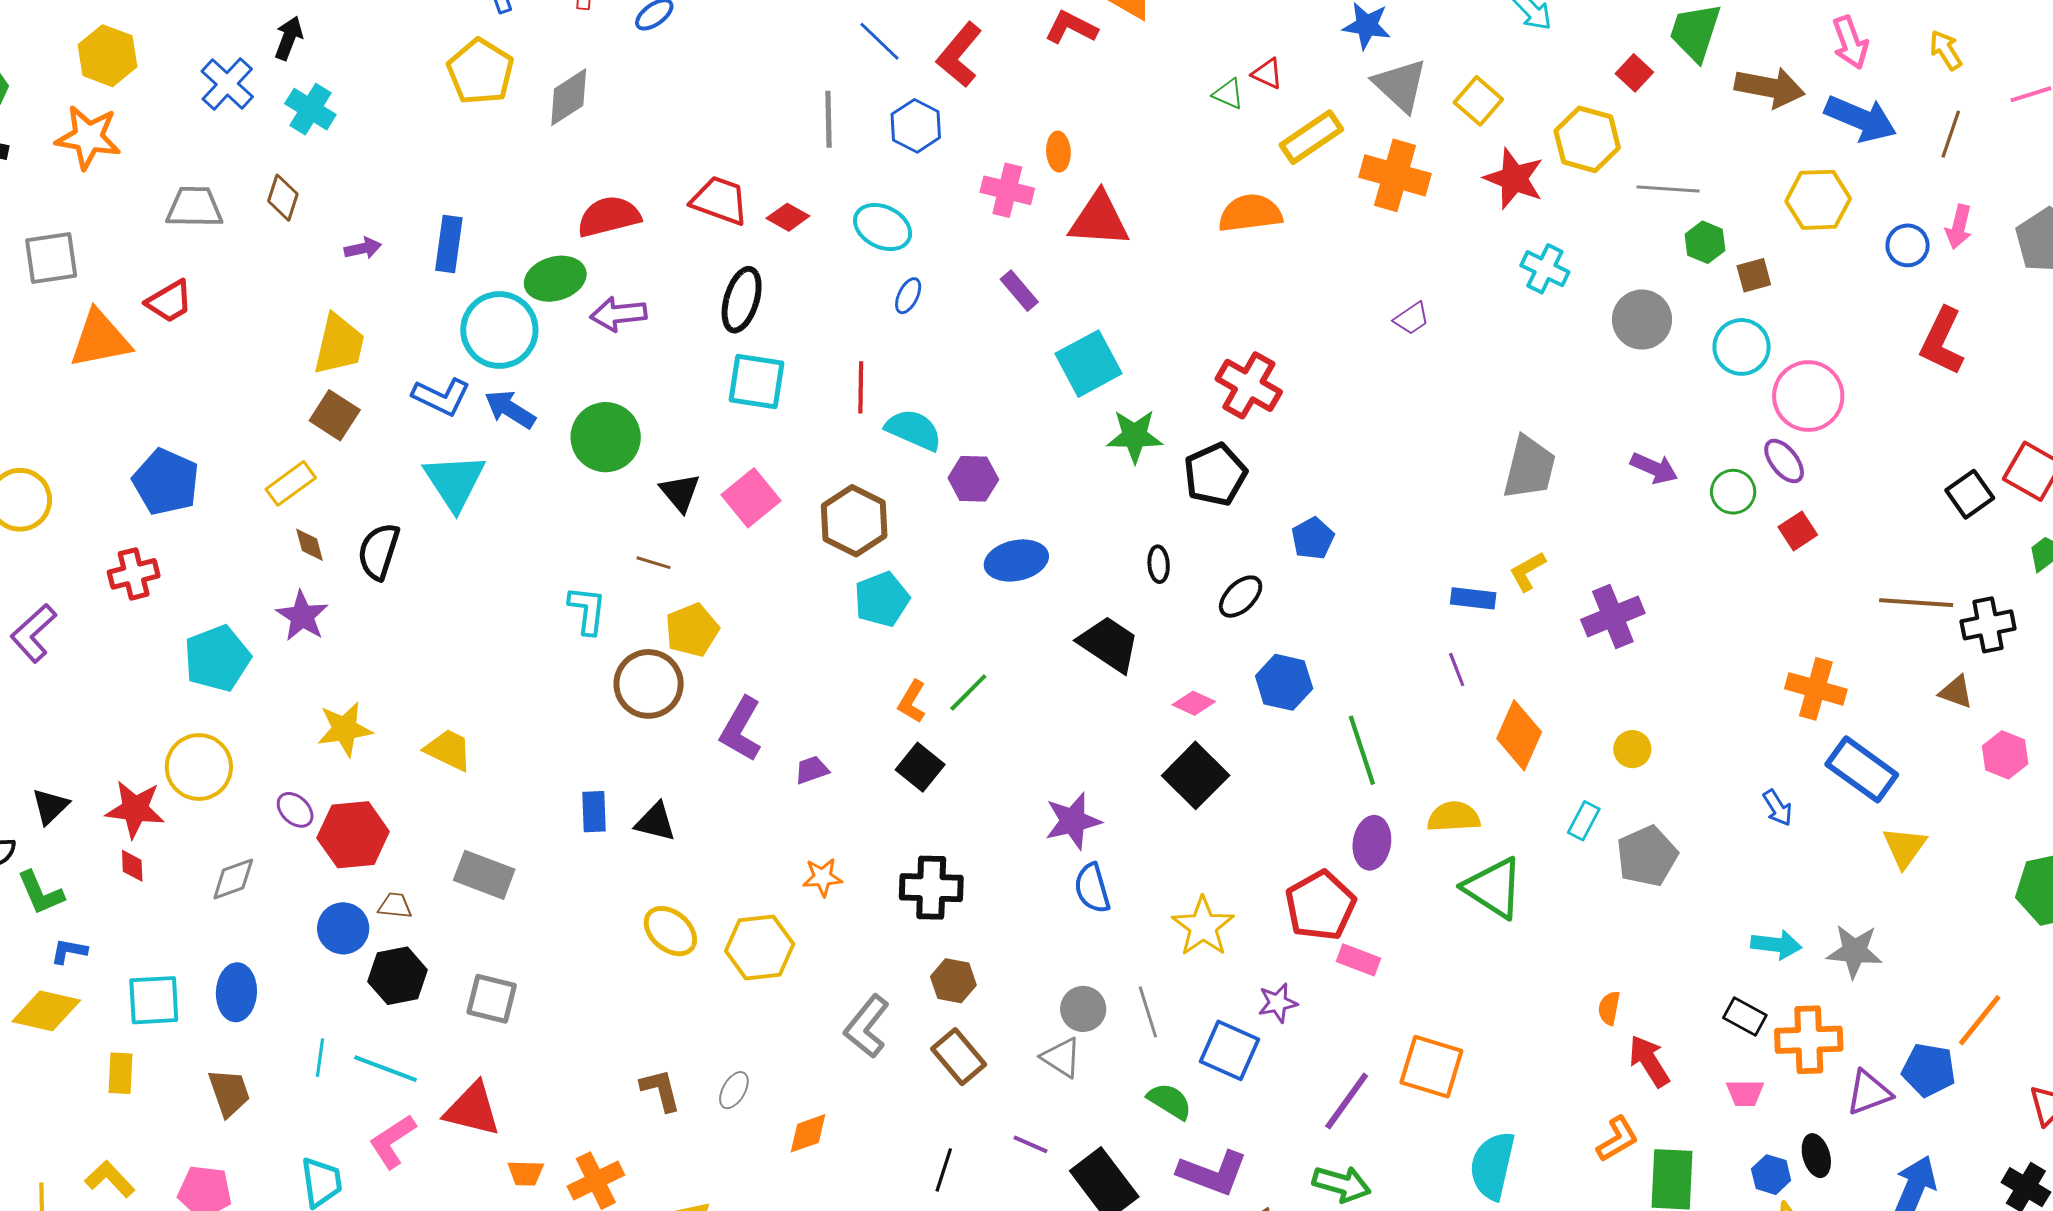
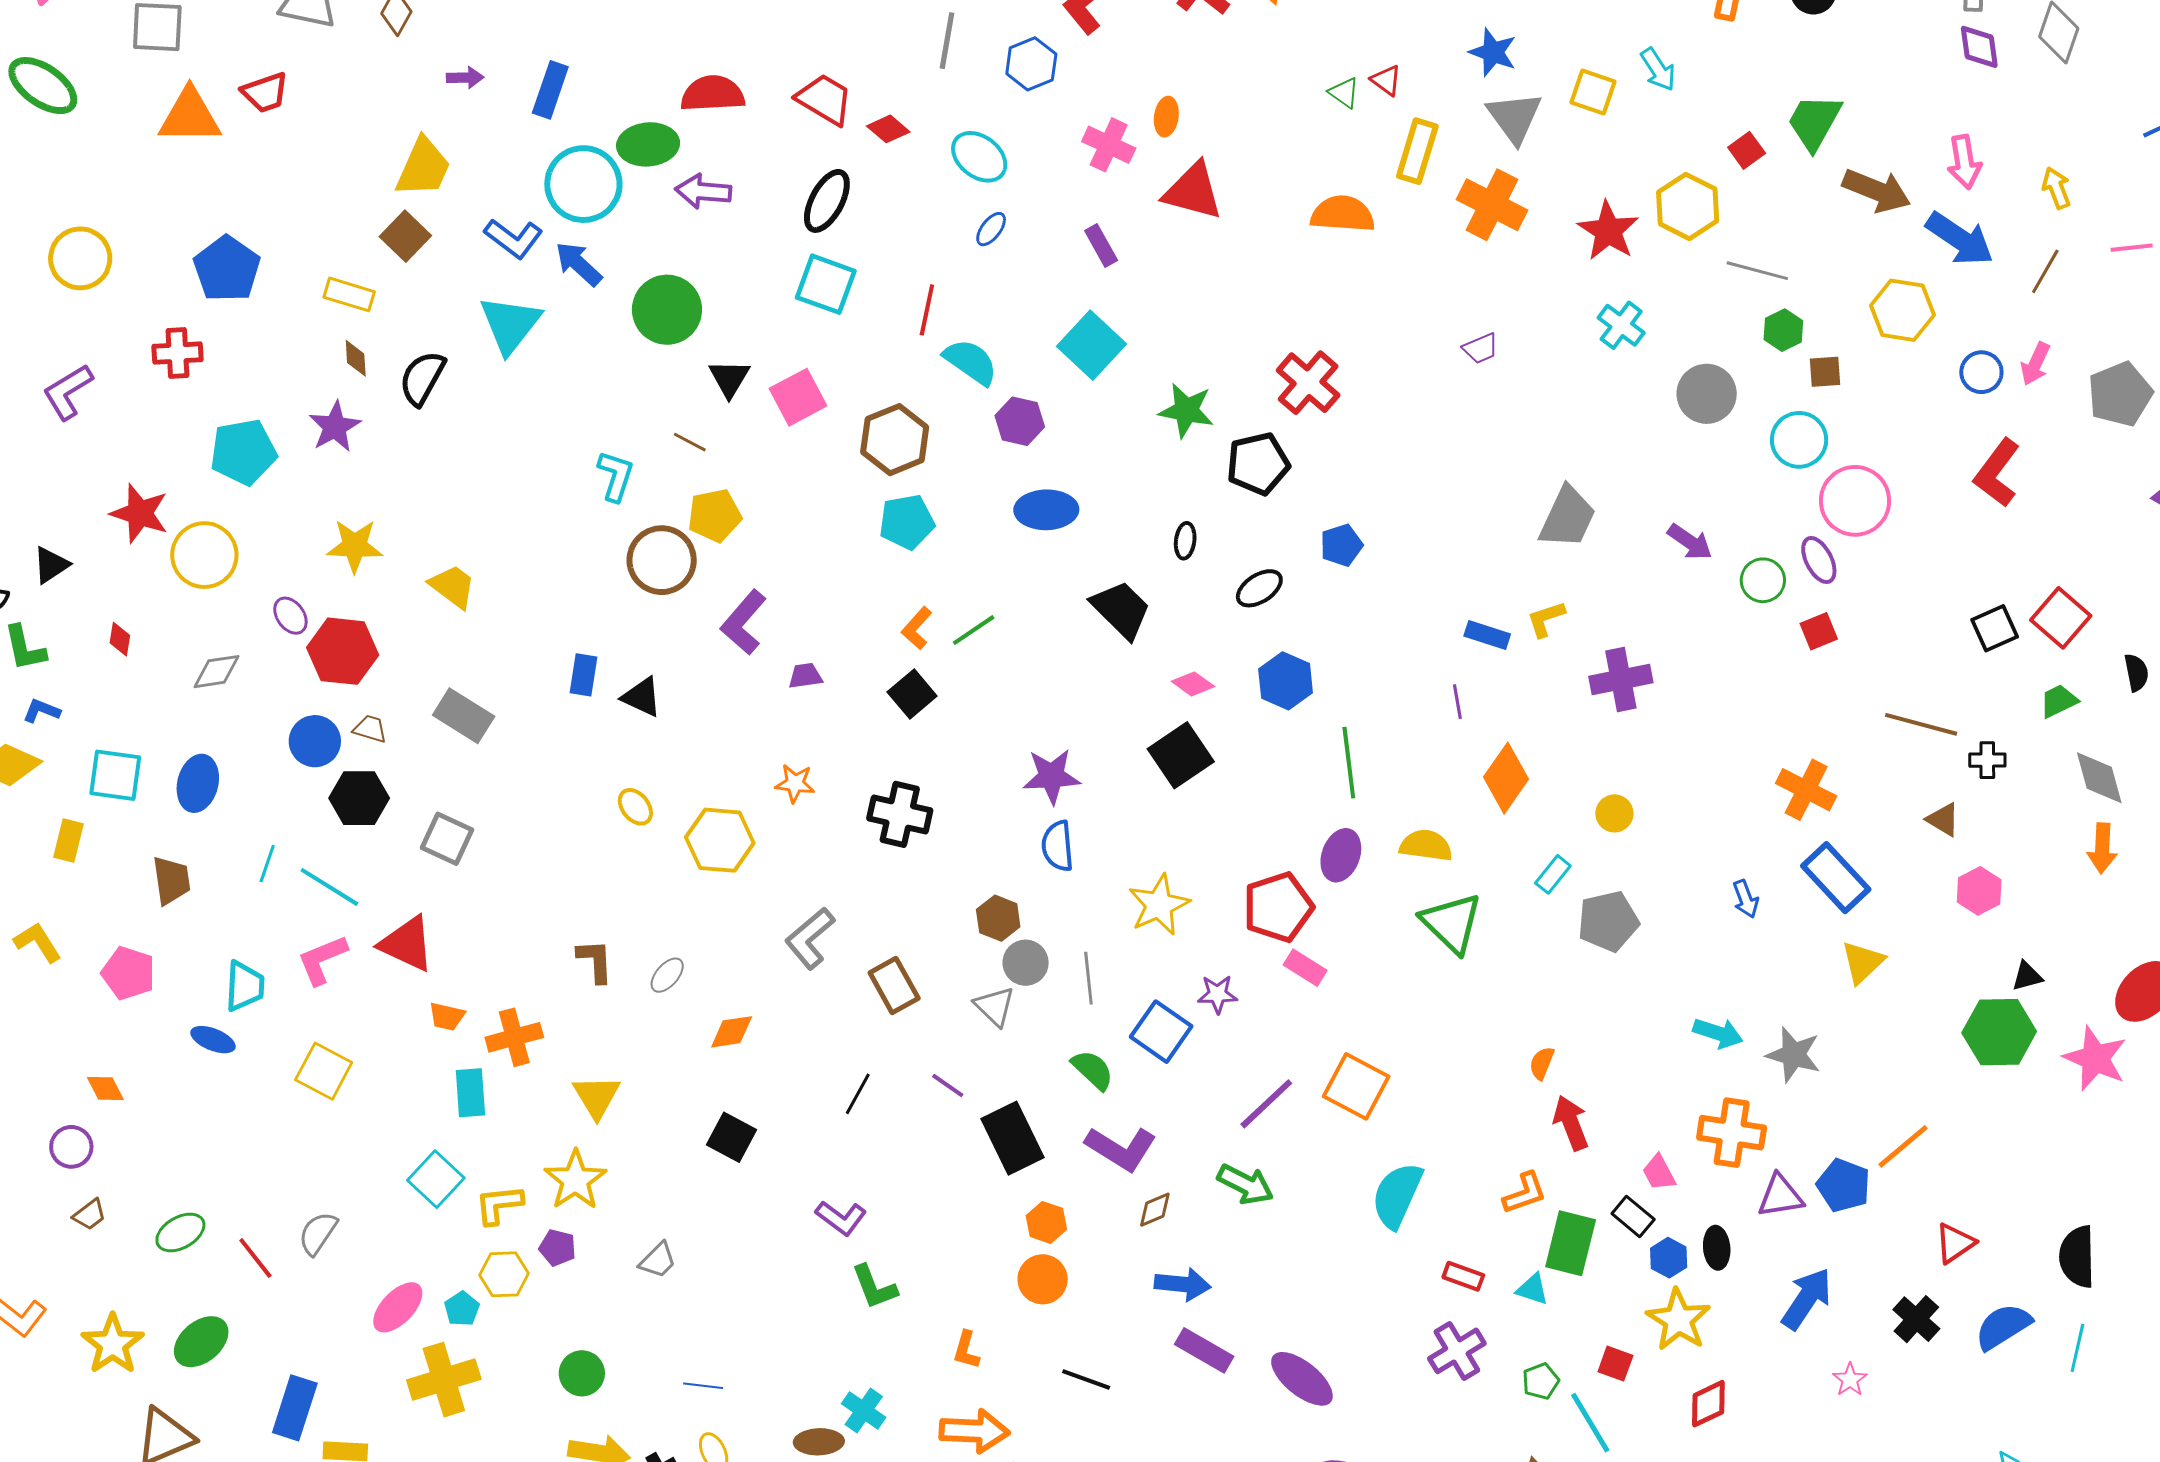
yellow square: (1478, 101) -> (1593, 92), moved, turned -33
yellow rectangle: (1311, 137) -> (1417, 151), turned -50
cyan square: (1089, 364) -> (1092, 345), moved, turned -30
yellow rectangle: (291, 483) -> (349, 294), turned 42
black cross: (1988, 625) -> (1987, 760), size x0.7
red star: (135, 809) -> (140, 513), moved
yellow ellipse: (670, 931) -> (635, 807), size x0.7
brown hexagon: (953, 981) -> (998, 918), moved
black rectangle: (1745, 1017) -> (1633, 1217), moved
pink trapezoid: (1745, 1093) -> (1659, 1173), turned 51

